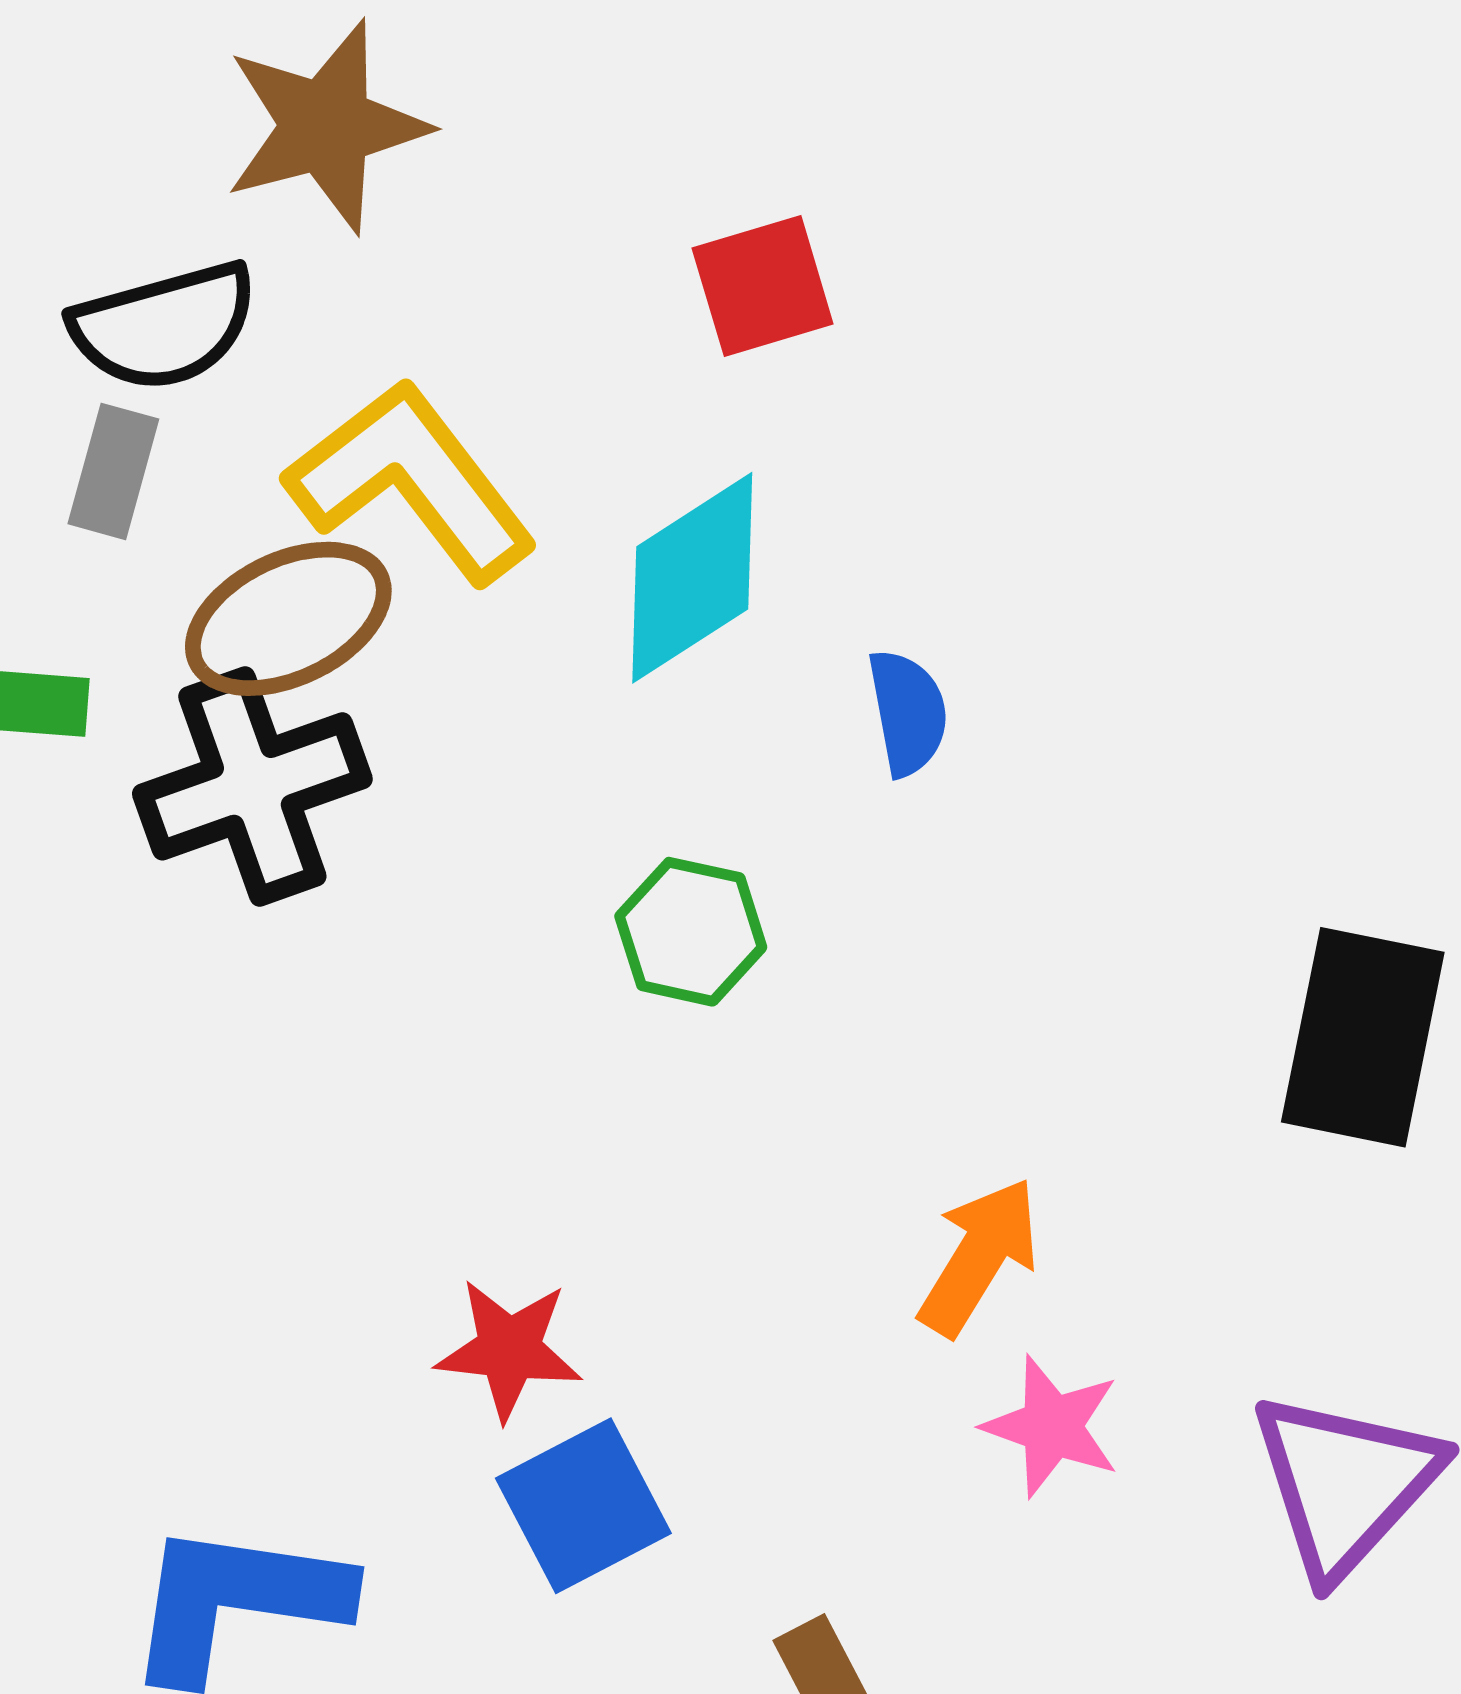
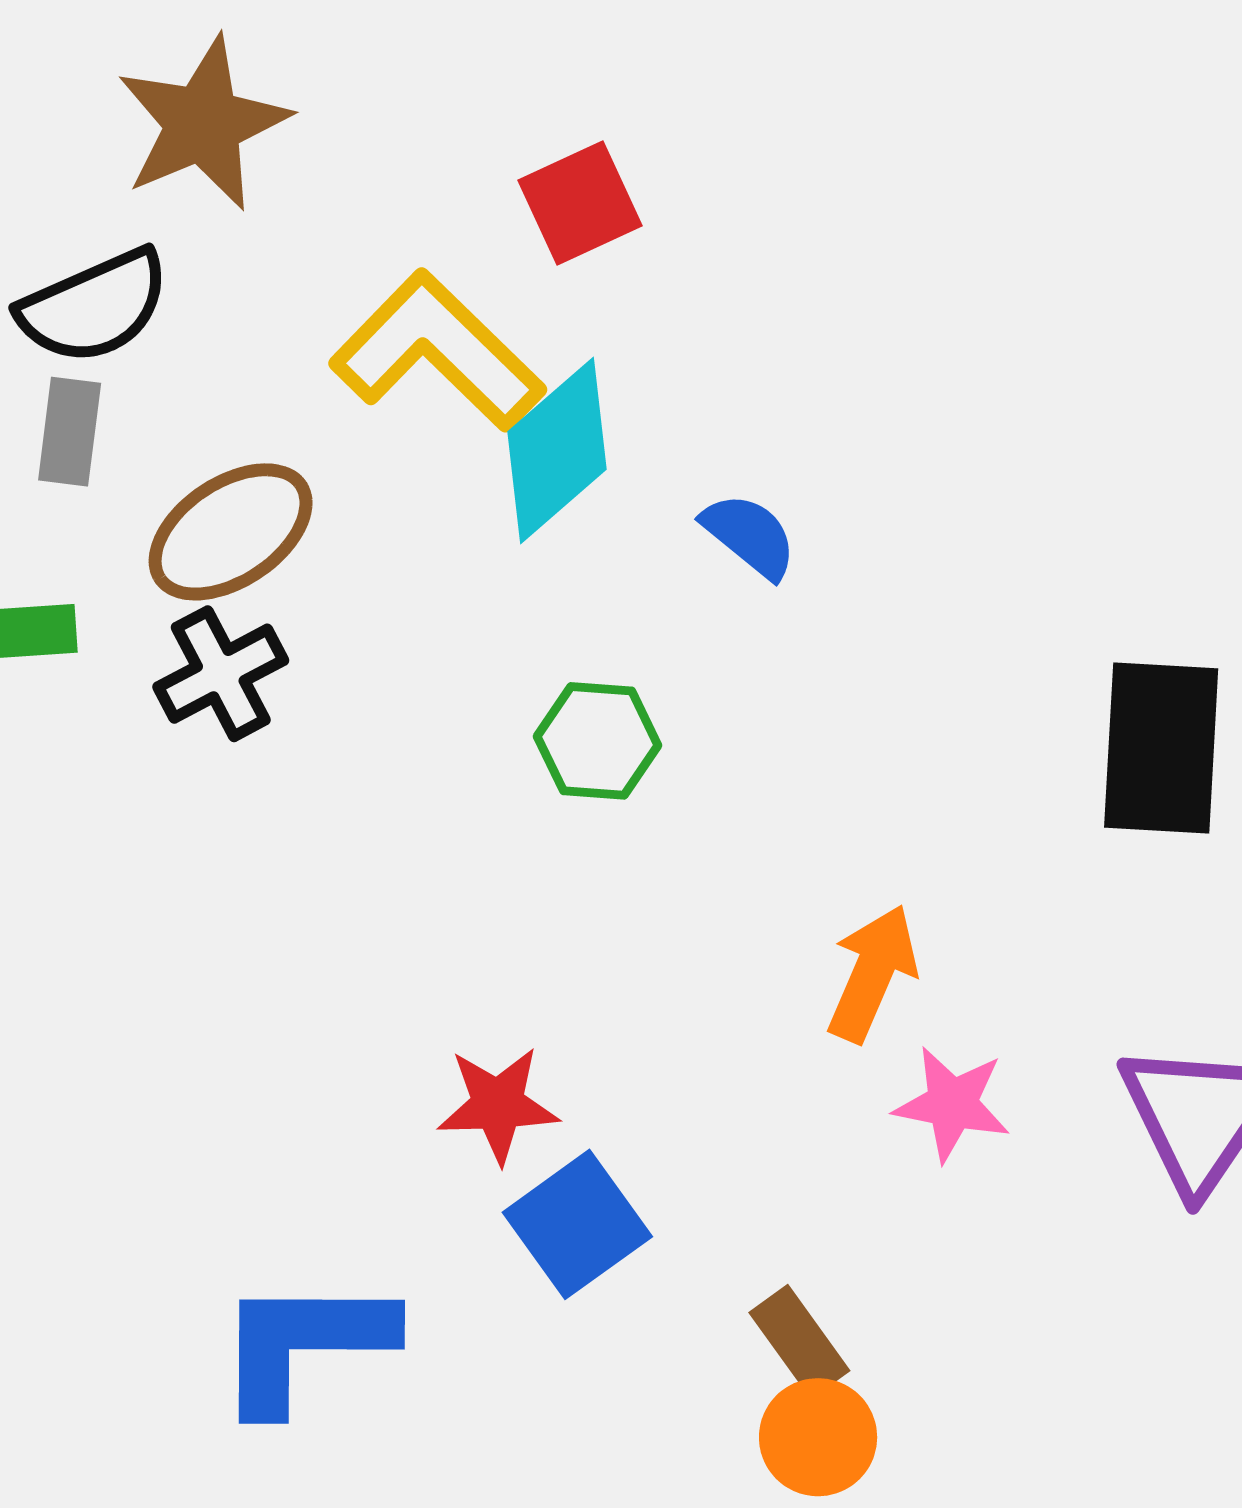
yellow L-shape: (411, 481) -> (437, 351), moved
blue semicircle: (908, 712) -> (750, 536), turned -32
black cross: (252, 786) -> (221, 674), size x0.7

